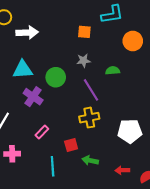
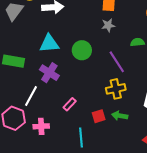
gray star: (84, 61) -> (108, 25), moved
purple cross: (33, 97) -> (49, 73), moved
green arrow: (90, 160) -> (120, 116), moved

